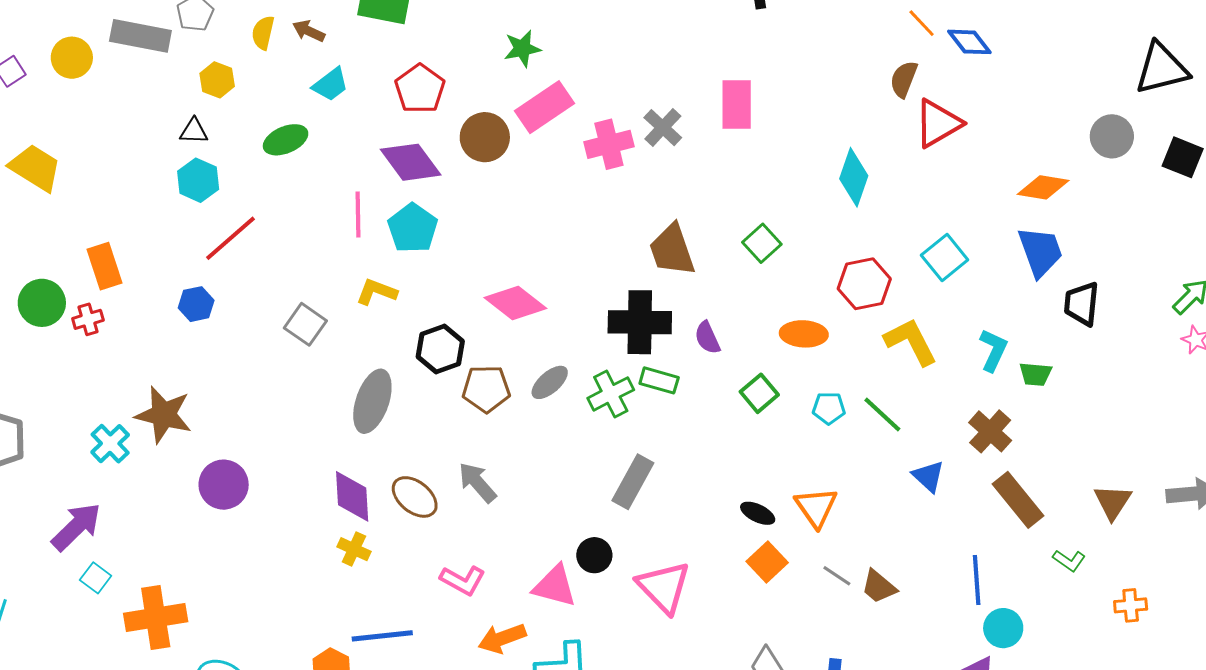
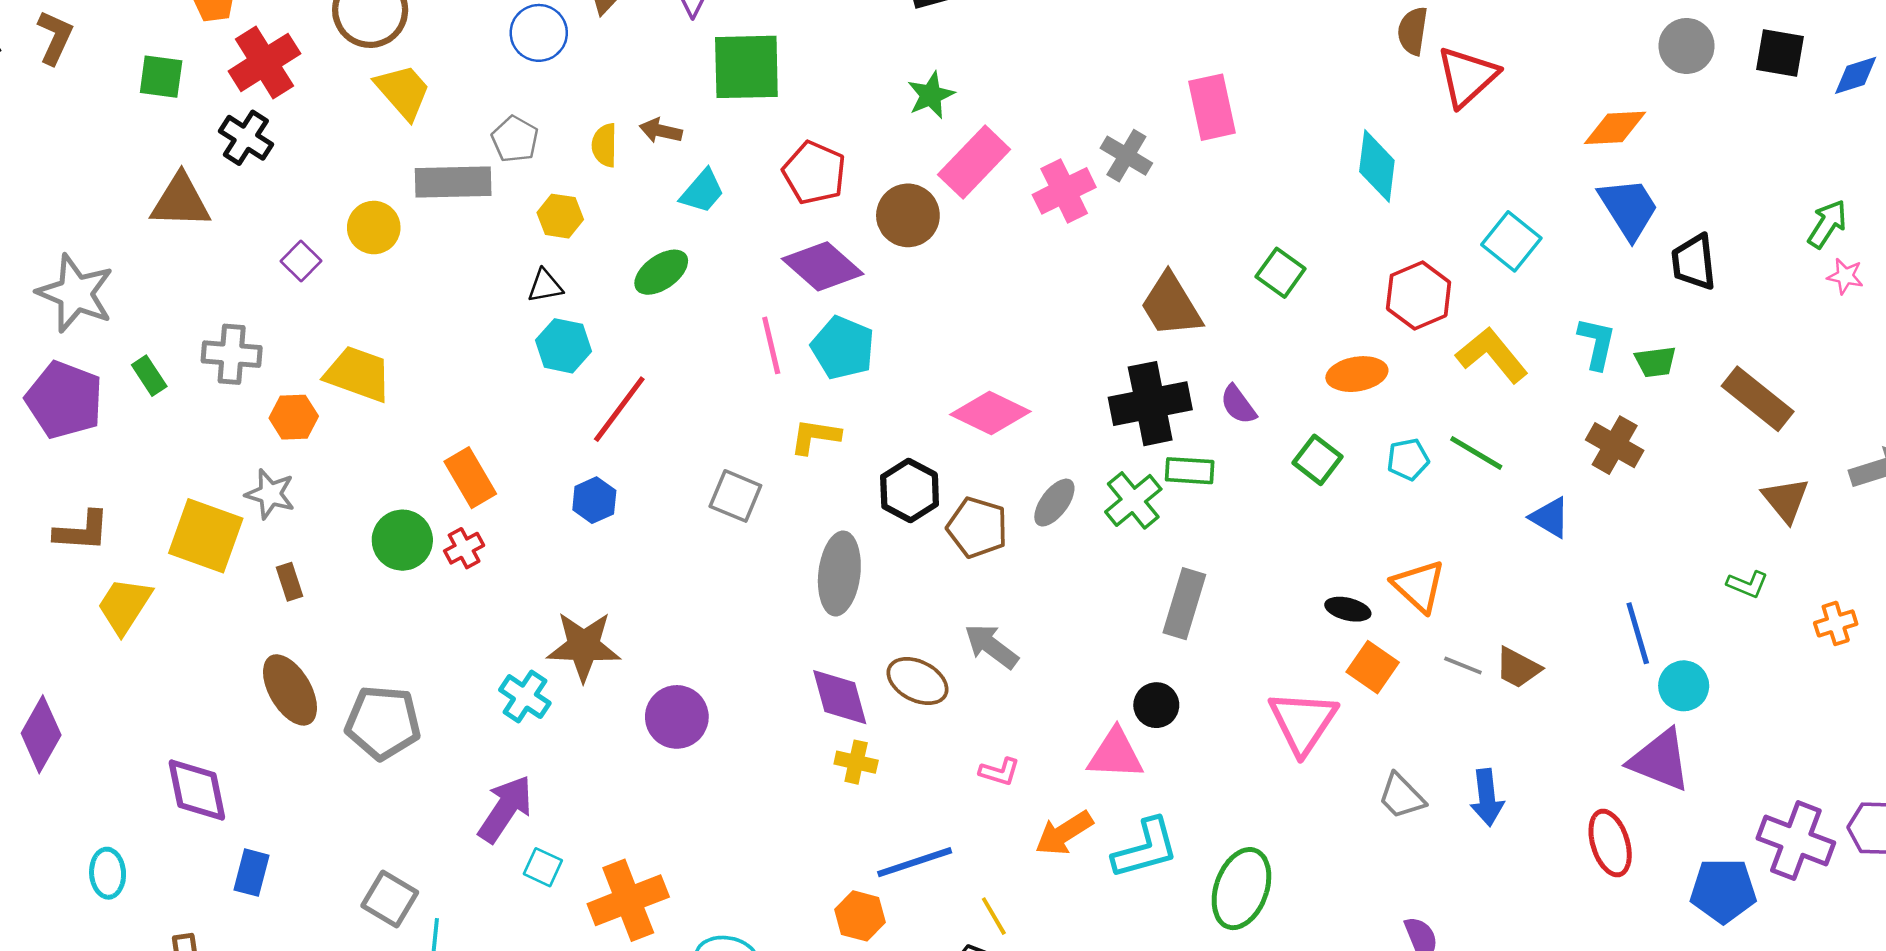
brown pentagon: (486, 389) -> (977, 527), turned 30
brown rectangle: (1018, 500) -> (1758, 399), moved
pink L-shape: (463, 580) -> (999, 772), size x0.7
pink triangle: (664, 587) -> (1303, 722), moved, turned 30

